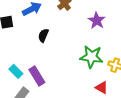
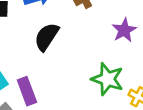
black semicircle: (43, 35) -> (47, 37), size x1.5

